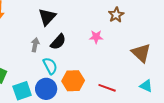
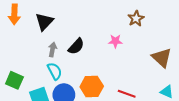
black triangle: (47, 17) -> (44, 22), moved
cyan semicircle: (50, 66) -> (55, 71), moved

